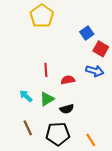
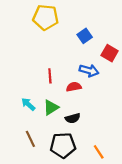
yellow pentagon: (42, 16) -> (46, 17), turned -30
blue square: (87, 33) -> (85, 36), moved
blue arrow: (95, 71) -> (89, 71), moved

